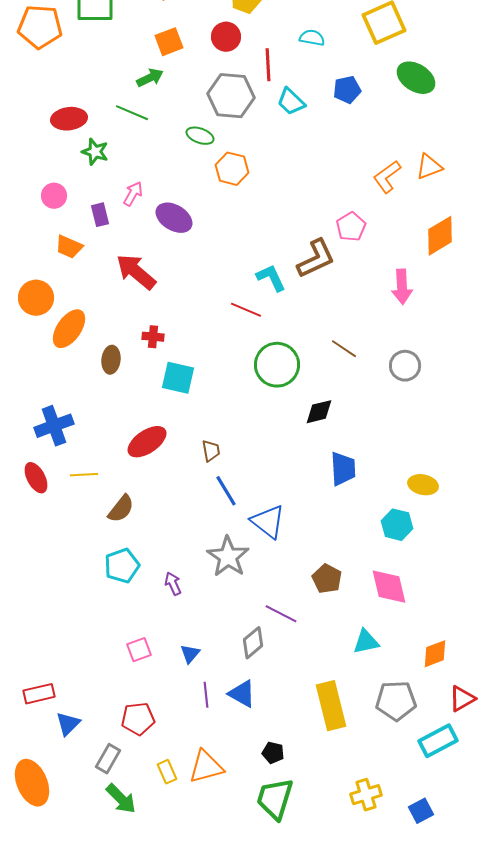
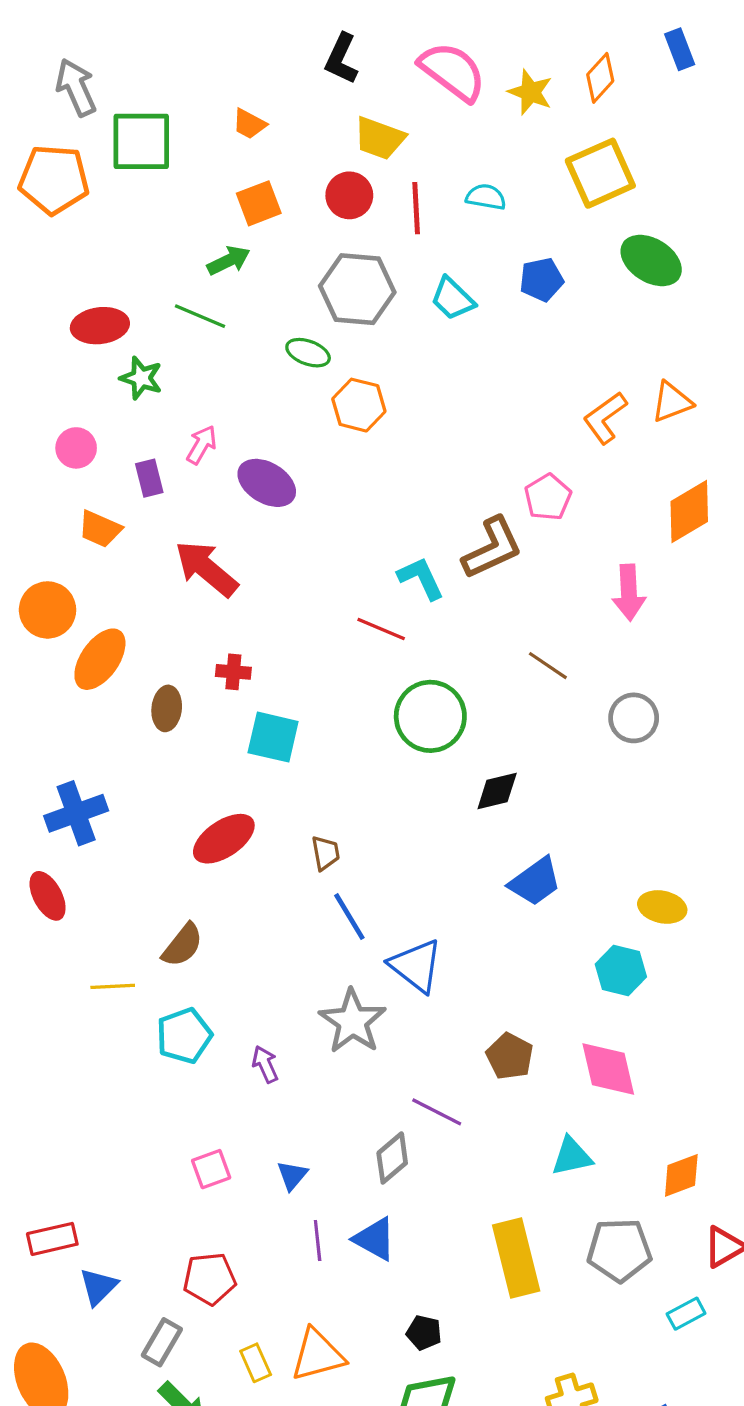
red line: (268, 65) -> (416, 208), moved
brown line: (344, 349) -> (548, 666), moved
blue trapezoid: (343, 469) -> (535, 882), turned 57
yellow line: (84, 475) -> (113, 986), moved
cyan rectangle: (438, 741) -> (686, 1314), size x0.6

